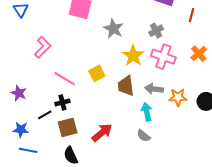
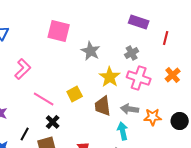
black cross: (62, 102) -> (53, 122), moved, turned -32
black line: (45, 115) -> (25, 134), turned -32

